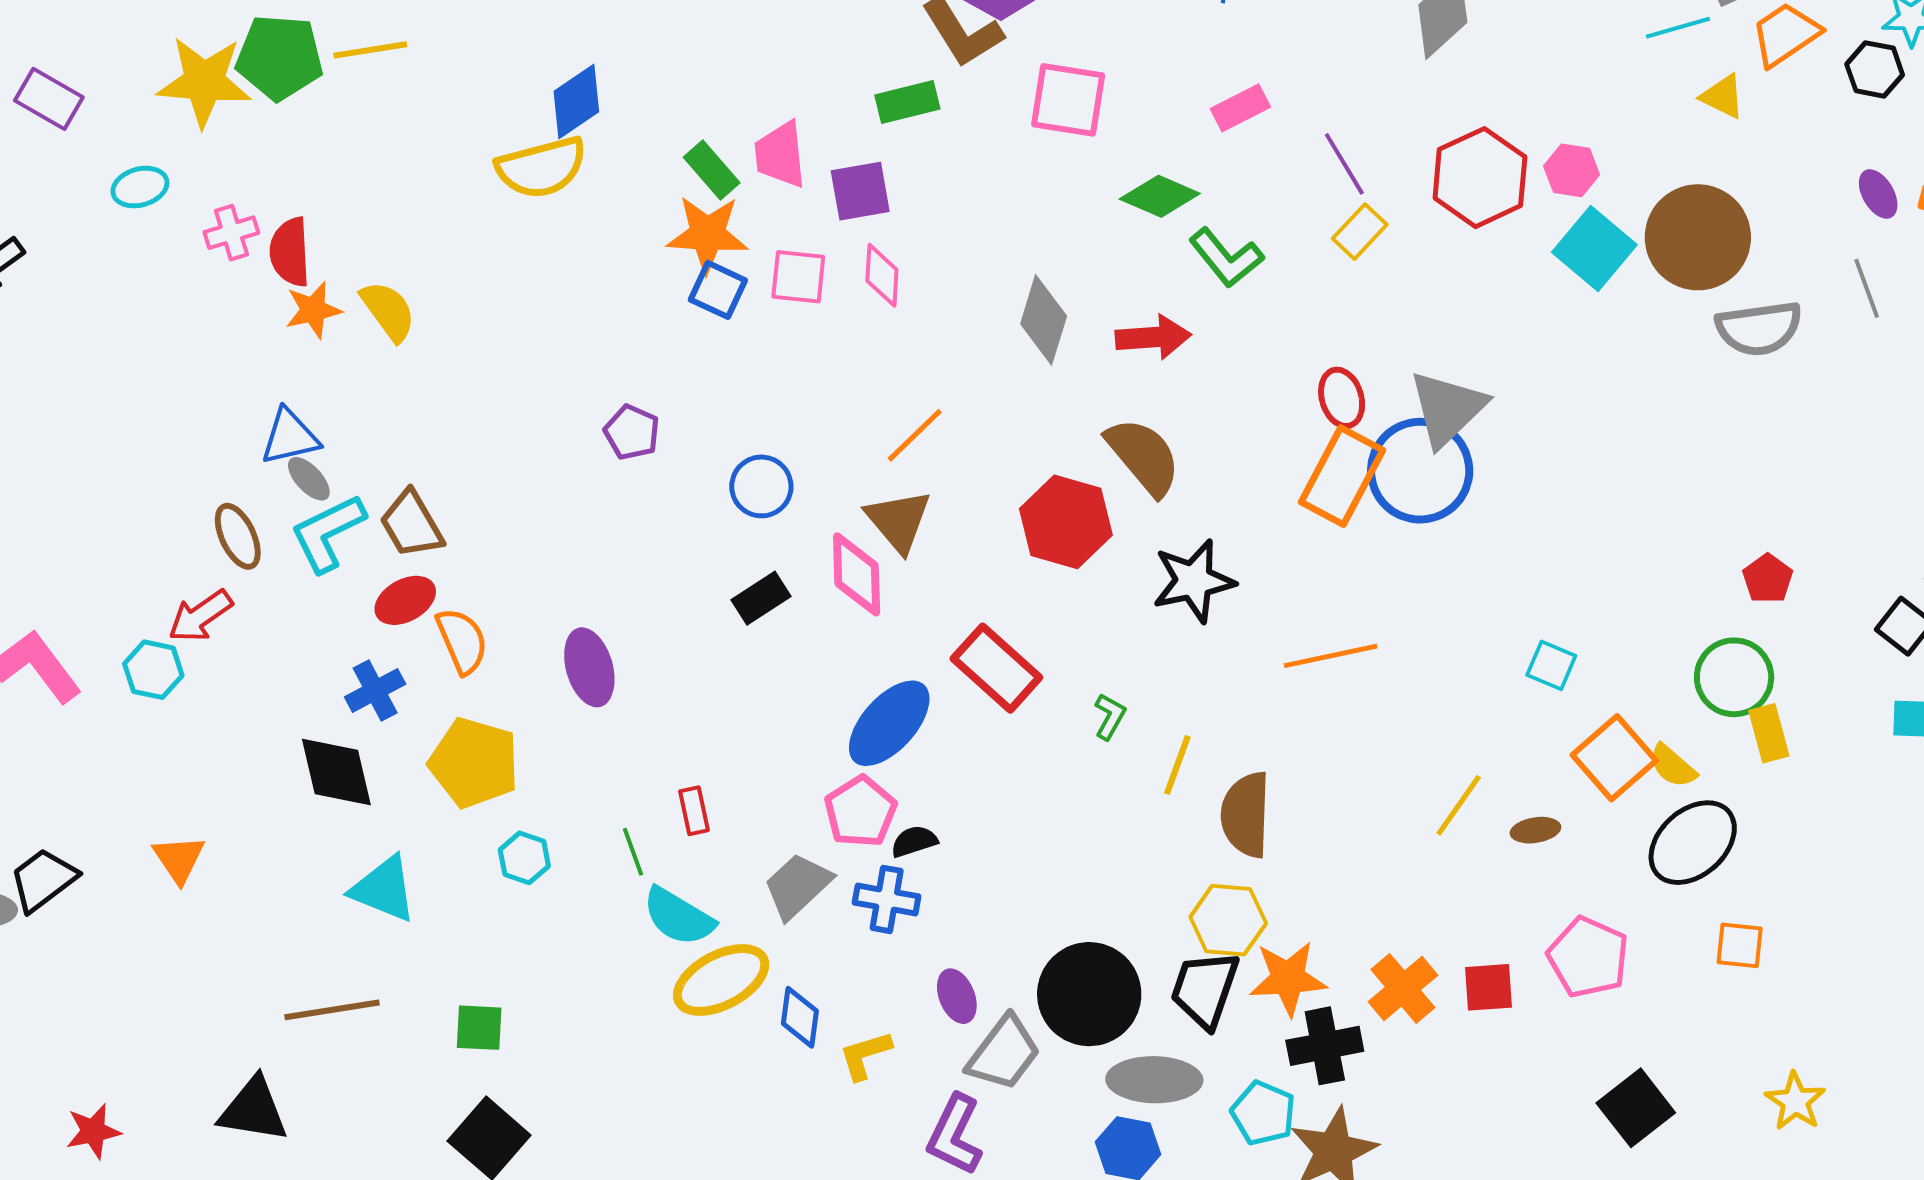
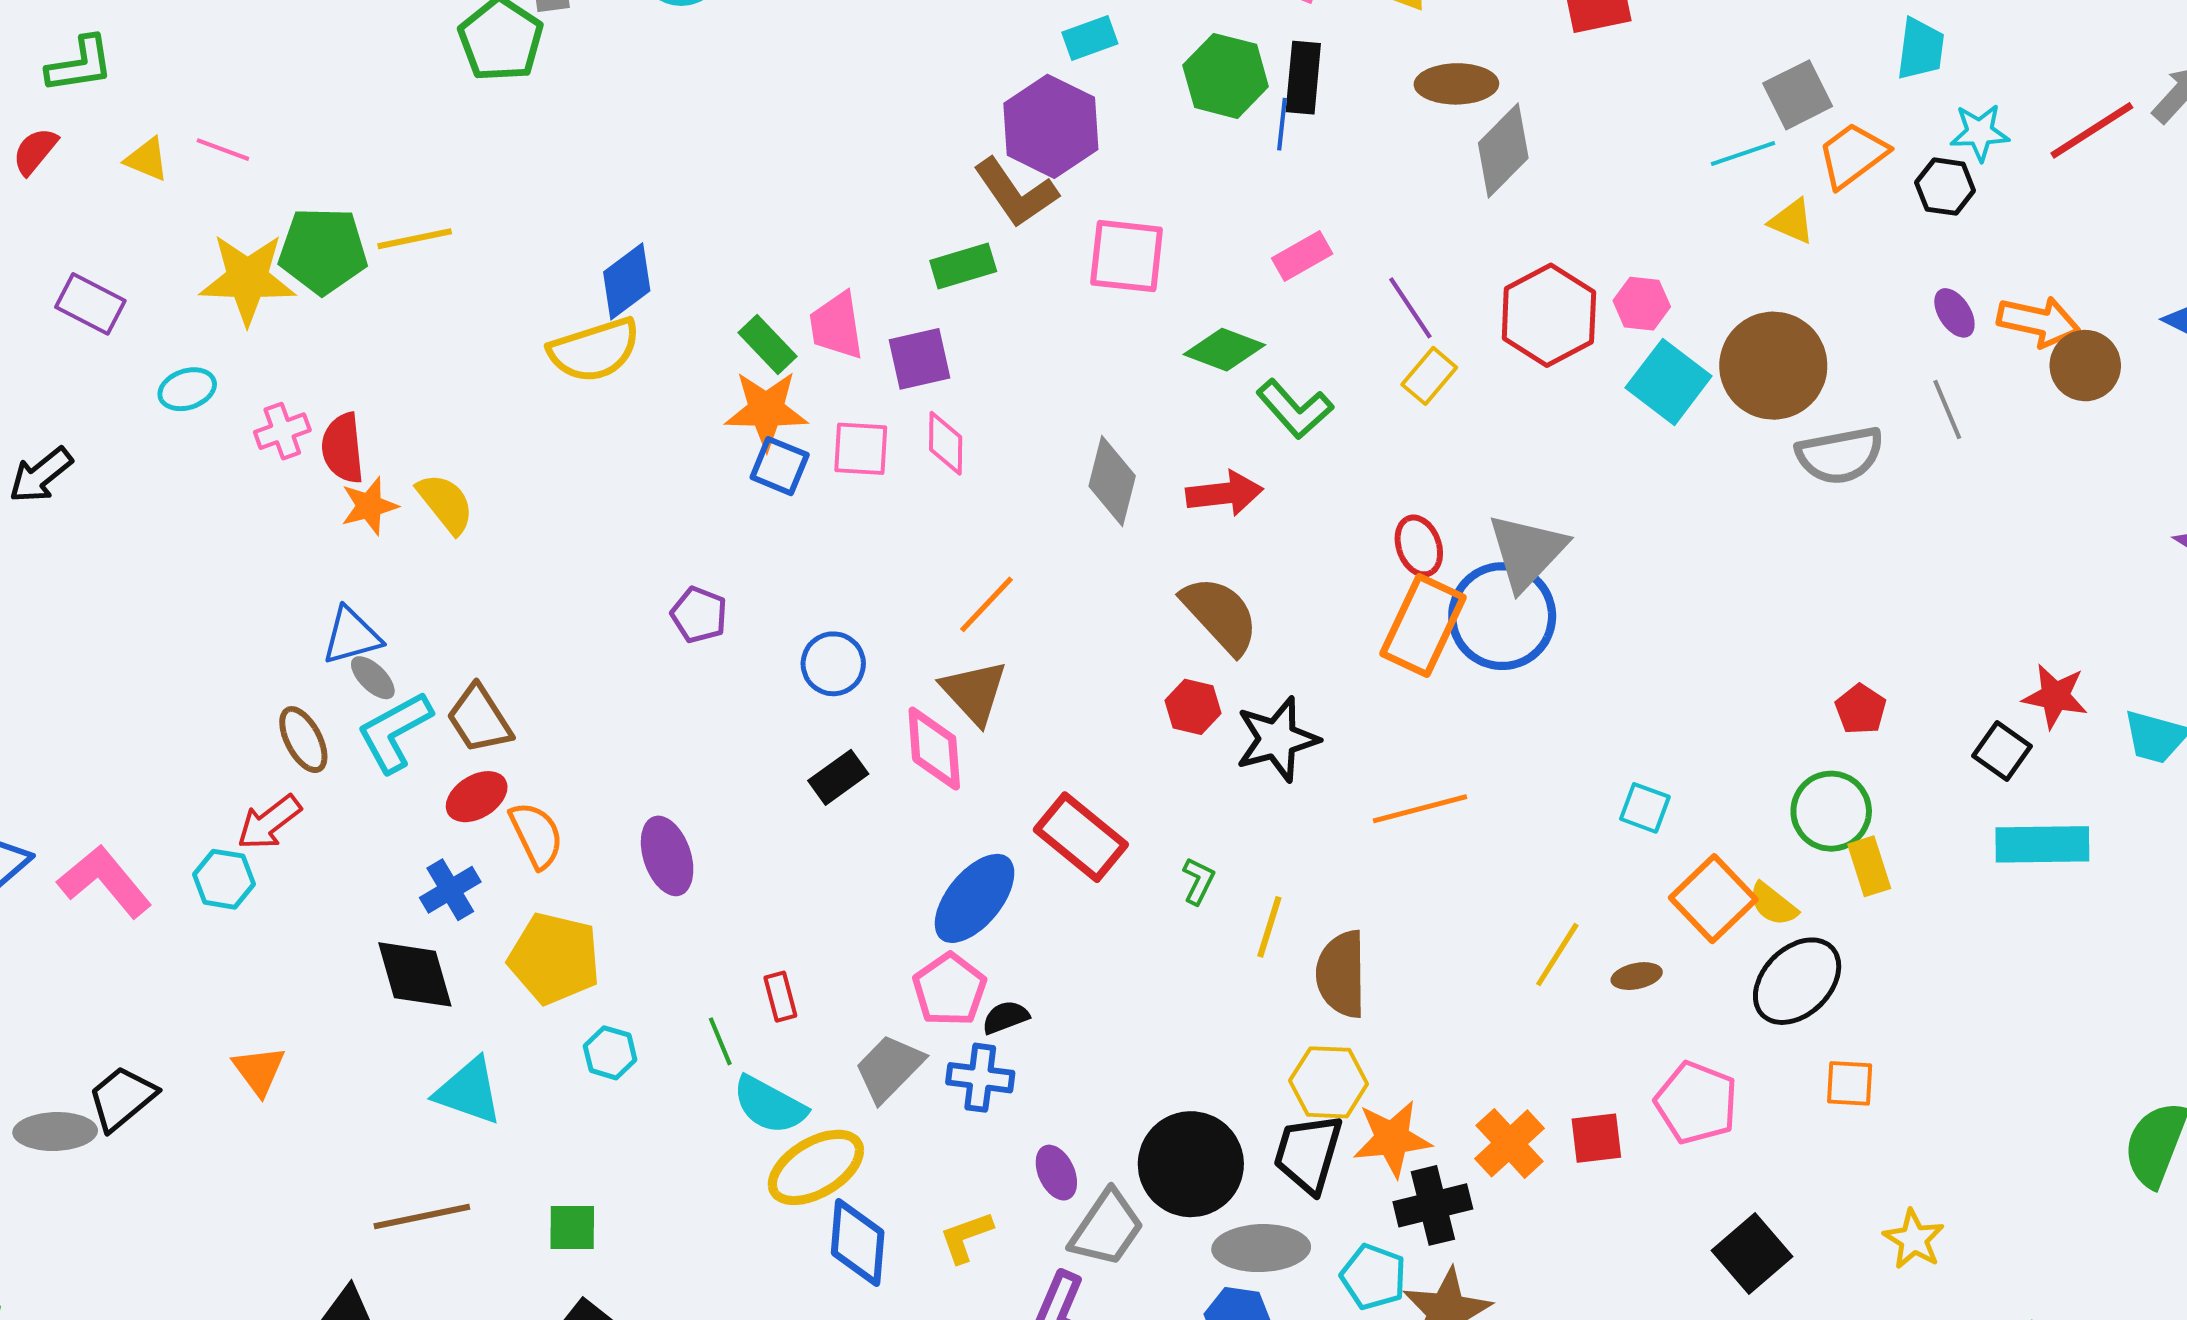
red hexagon: (1066, 522) -> (1193, 707), moved, size x0.6
blue diamond: (800, 1017) -> (858, 1243), moved, size x1.4

